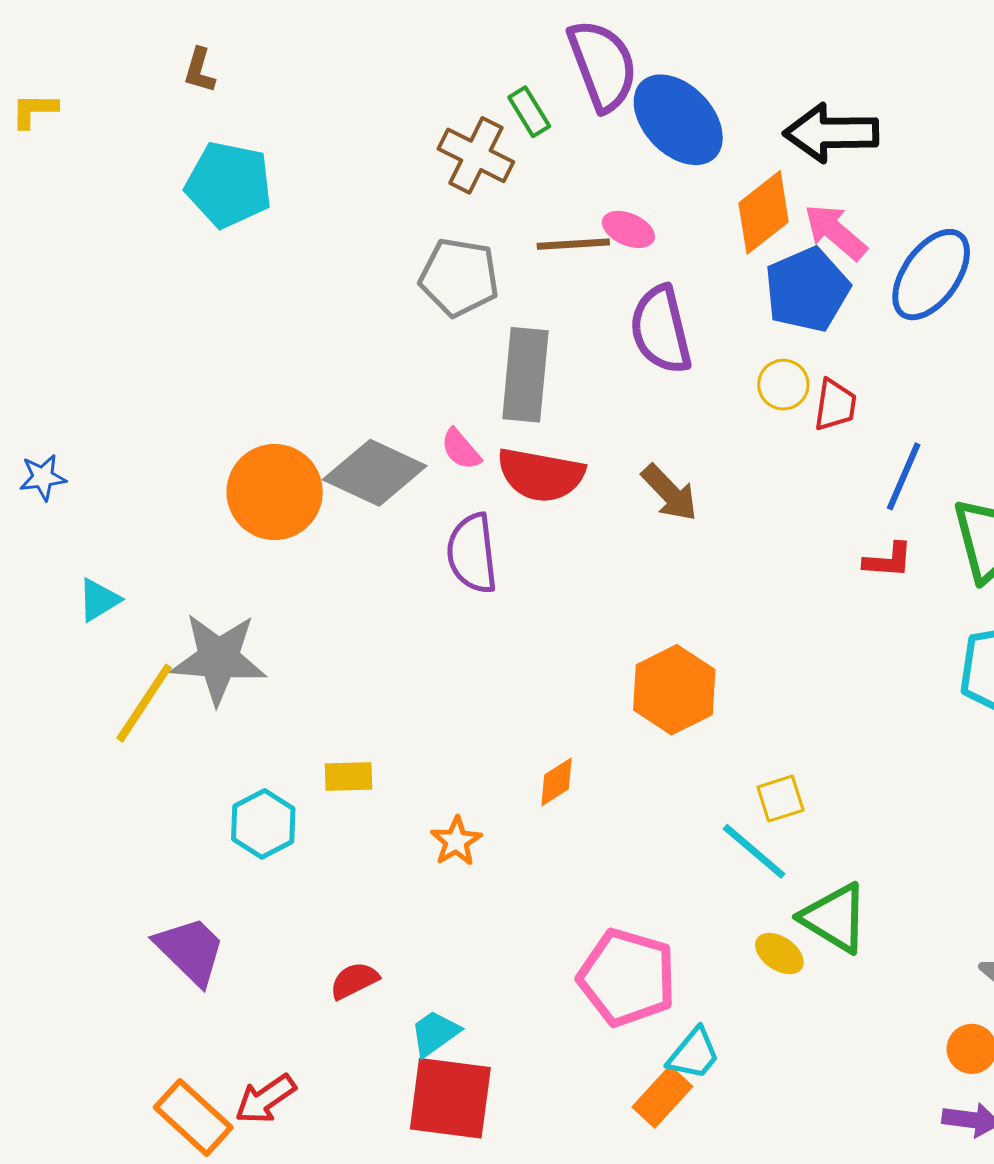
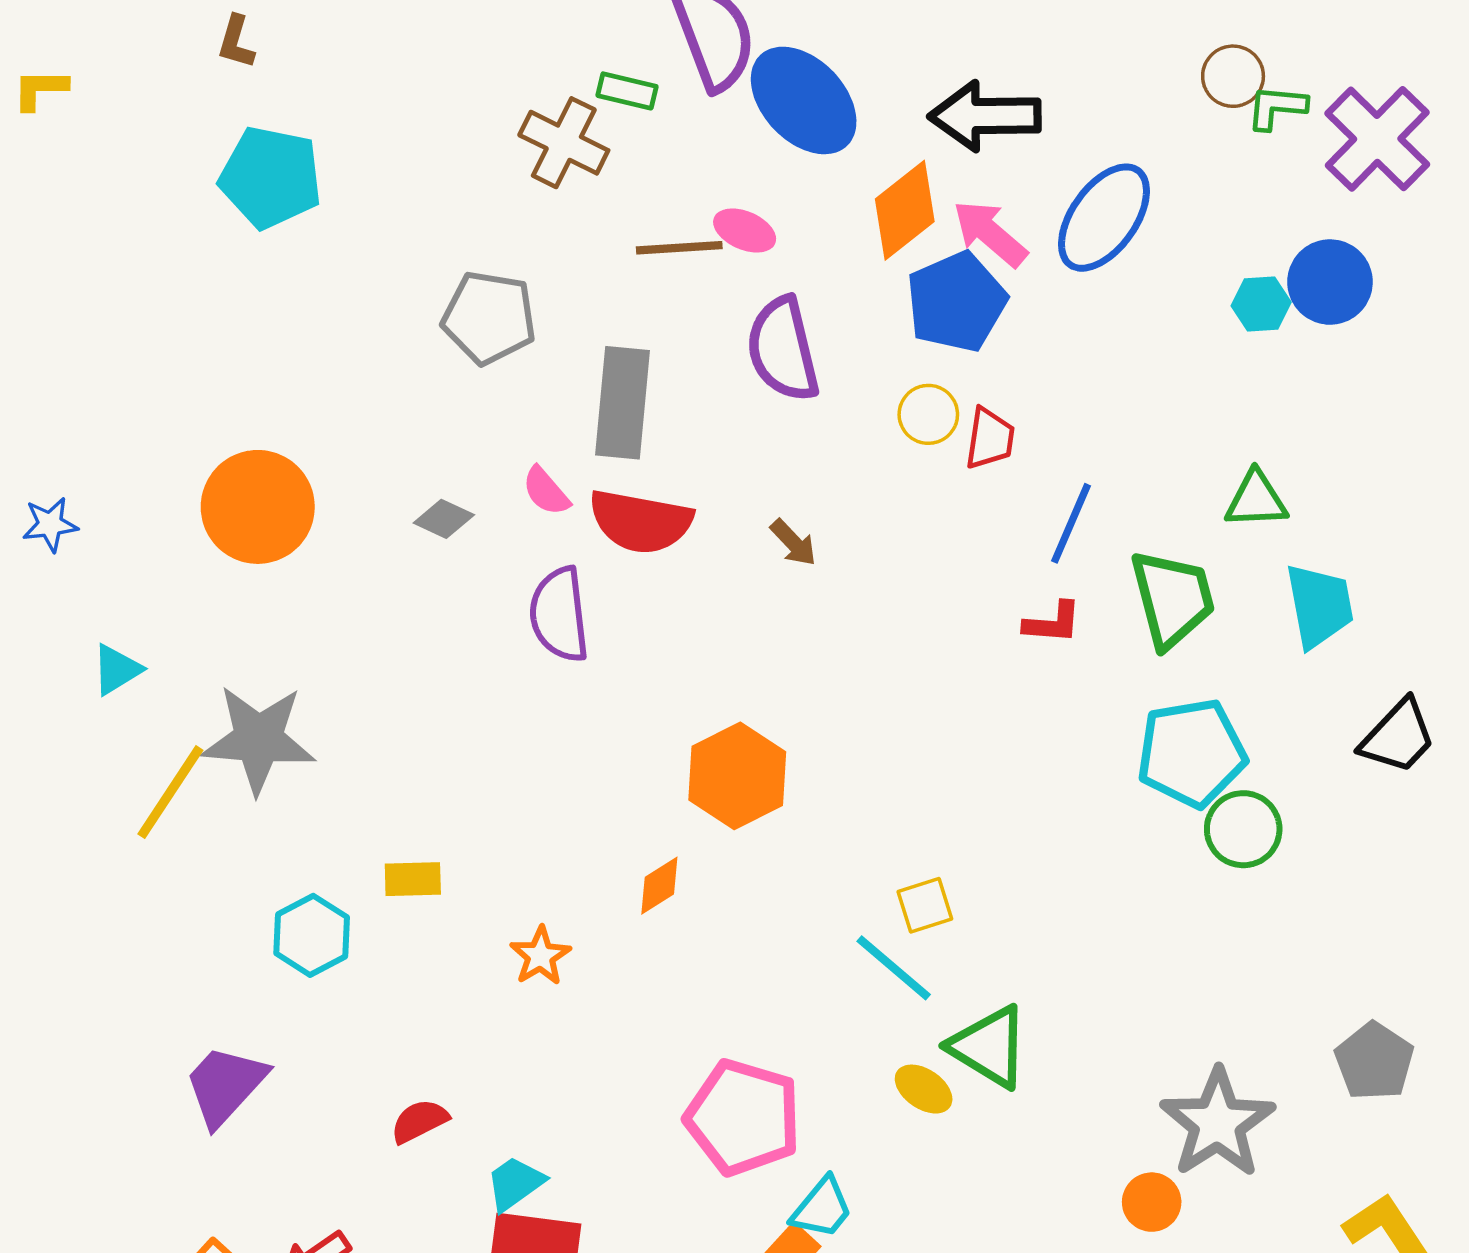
green rectangle: (529, 112) -> (627, 91), turned -45
blue ellipse: (931, 275) -> (1104, 218), moved
gray pentagon: (459, 277) -> (489, 318), moved
gray diamond: (375, 473) -> (444, 519), size x0.5
orange circle: (275, 492) -> (258, 507), moved
brown arrow: (670, 493) -> (793, 543), size x0.7
orange hexagon: (674, 690) -> (737, 776), moved
purple trapezoid: (190, 950) -> (225, 1085), turned -92

